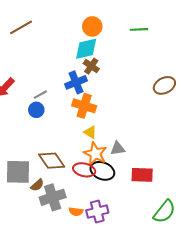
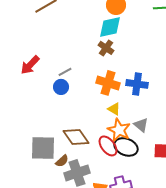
brown cross: (91, 66) -> (106, 48), moved
blue cross: (76, 82) -> (137, 84), moved, turned 30
gray triangle: (118, 148) -> (141, 125), turned 49
red ellipse: (84, 170) -> (108, 146), turned 40

